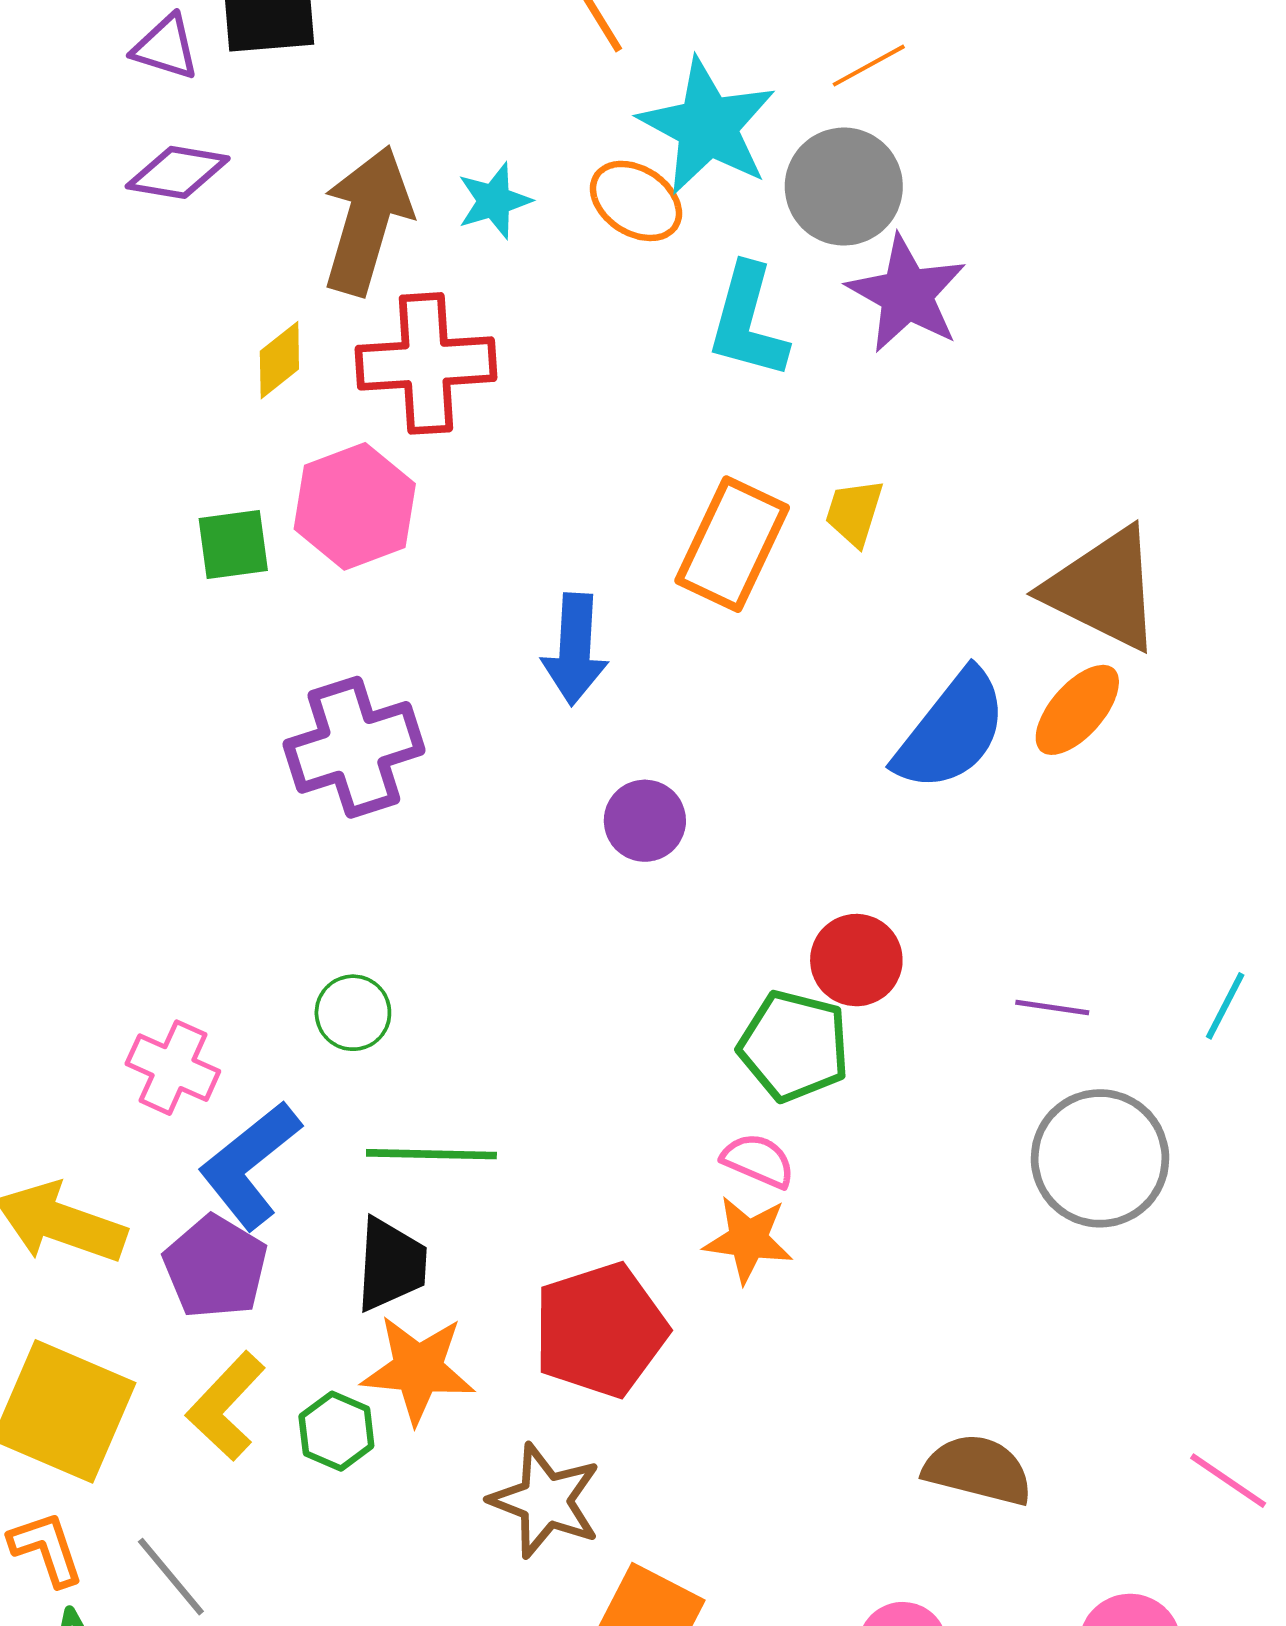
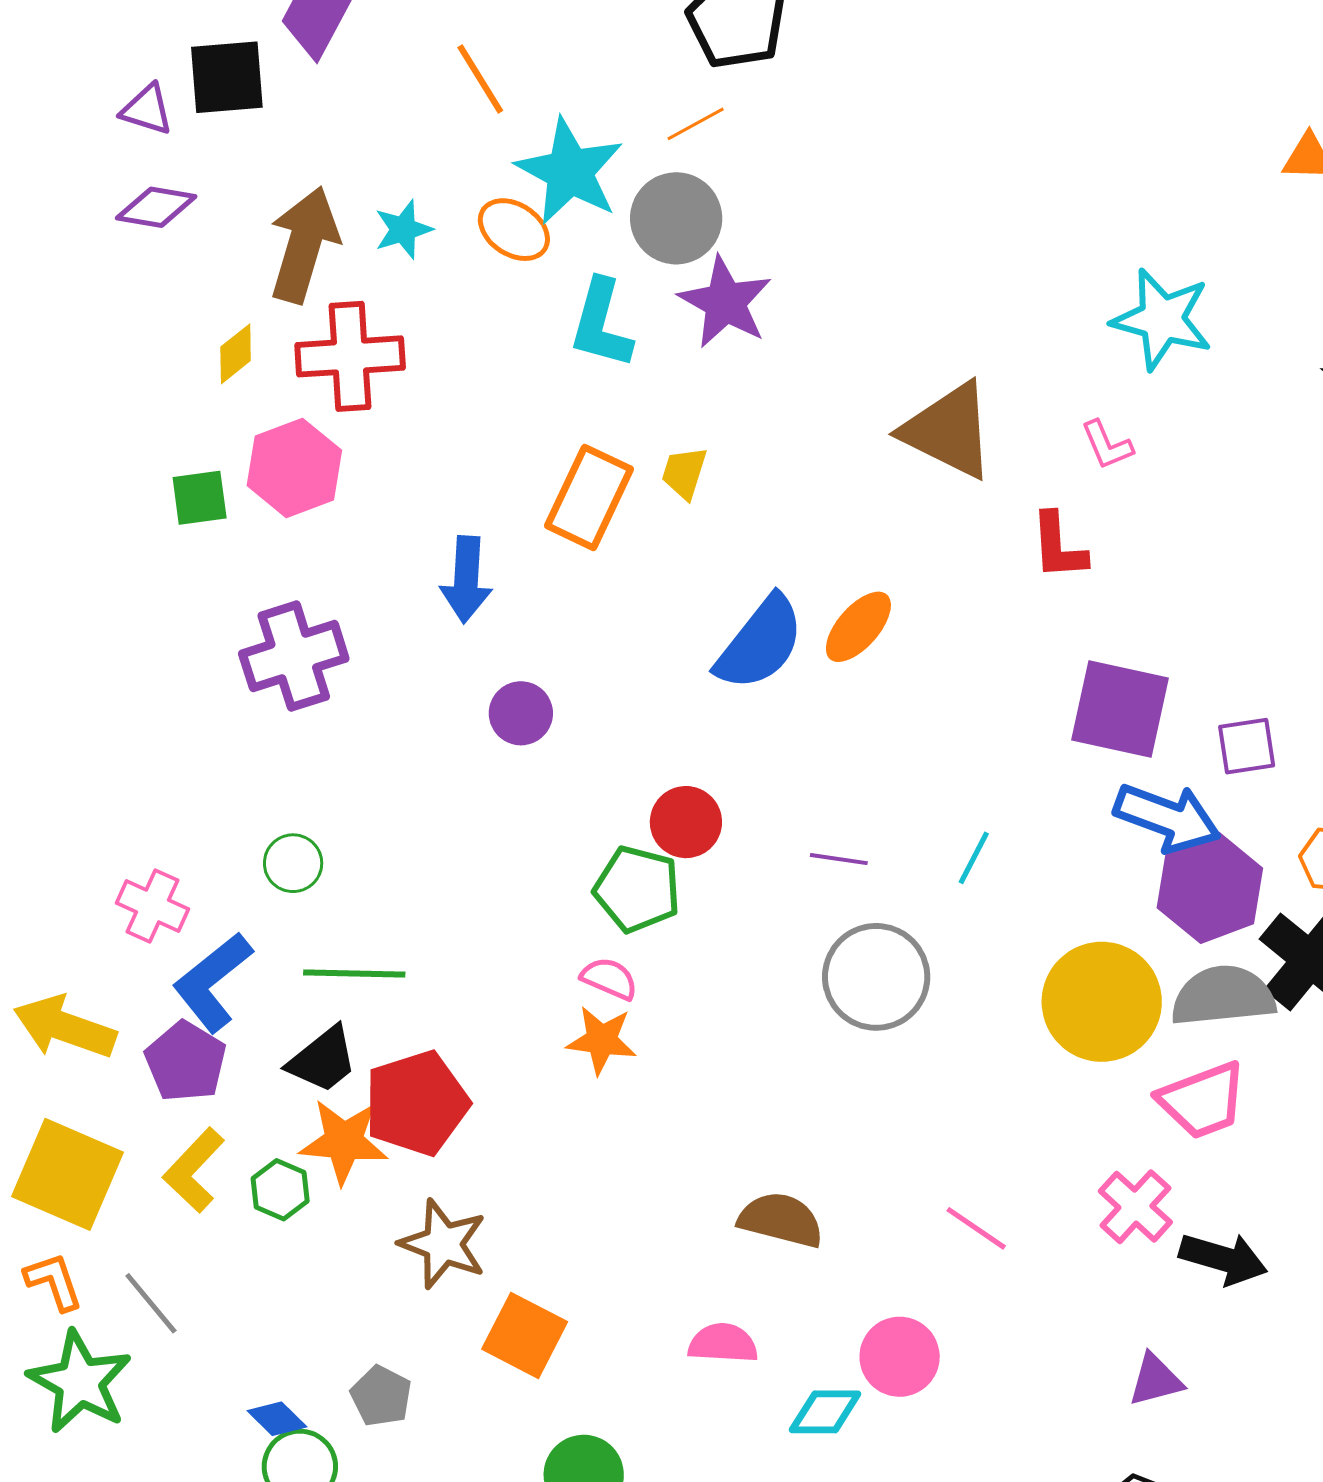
brown triangle: (1104, 589) -> (948, 431), moved
black trapezoid: (391, 1264) -> (323, 1060), turned 48
red pentagon: (600, 1330) -> (416, 1103), moved

